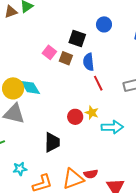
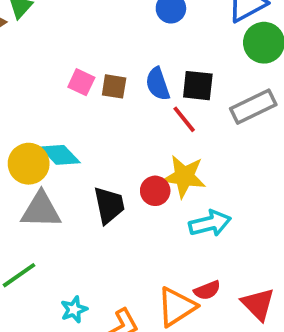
black square: (77, 38) -> (198, 86), moved
yellow star: (92, 113) -> (184, 176), size x1.6
cyan arrow: (112, 127) -> (210, 223), moved
black trapezoid: (52, 142) -> (109, 205), moved

